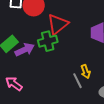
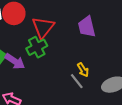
purple arrow: (25, 50) -> (15, 61), turned 72

